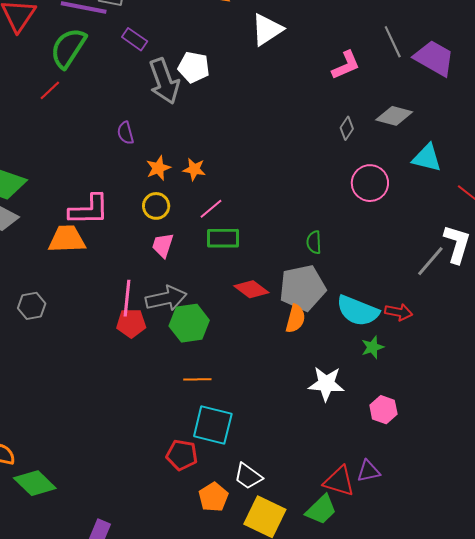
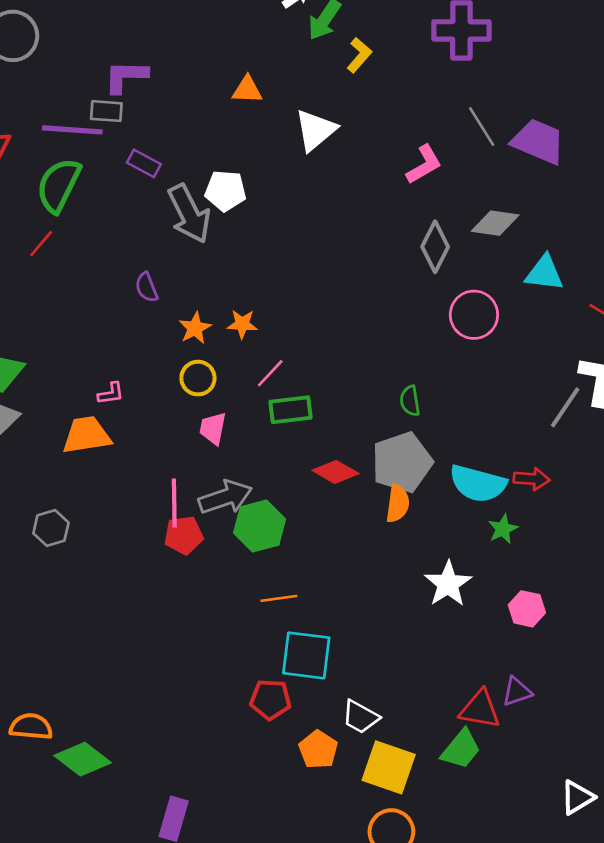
gray diamond: (347, 128) -> (435, 247), size x1.6
pink L-shape: (89, 210) -> (111, 393), size x0.5
white star: (326, 384) -> (448, 584), turned -30

